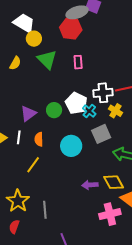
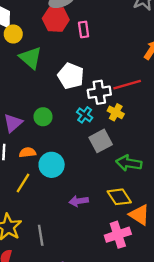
pink rectangle: (78, 62) -> (84, 29), moved
white pentagon: (76, 103) -> (71, 76), moved
orange semicircle: (39, 139) -> (27, 152), turned 88
cyan circle: (71, 146) -> (52, 165), moved
purple arrow: (90, 185) -> (79, 201), moved

